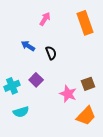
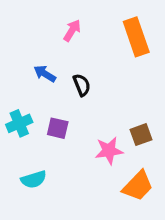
purple square: (36, 80) -> (58, 128), turned -32
cyan cross: (12, 86) -> (19, 123), moved
pink star: (68, 94) -> (109, 151), turned -30

